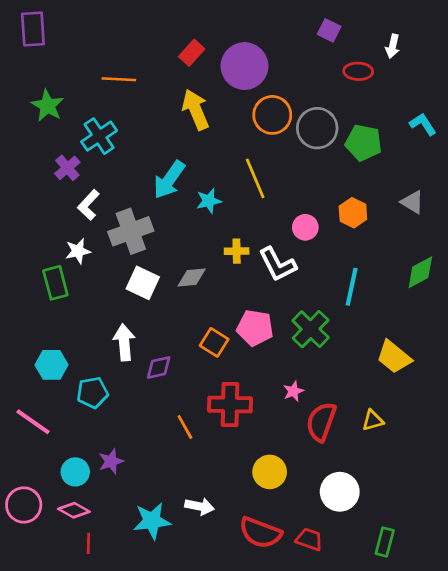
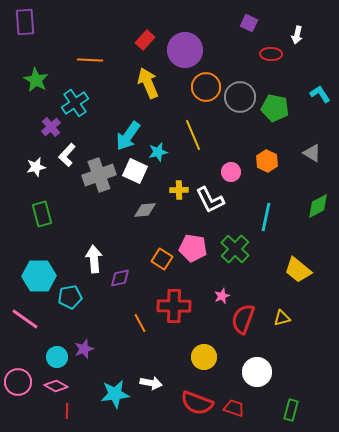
white star: (78, 251) -> (36, 167), moved
white square: (143, 283) -> (135, 171), moved
cyan hexagon: (51, 365) -> (39, 276), size x1.4

